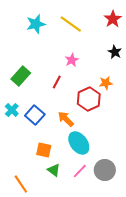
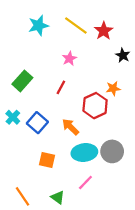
red star: (113, 19) -> (104, 31), moved
pink star: (72, 60) -> (69, 59), moved
cyan ellipse: (79, 143) -> (84, 153), turned -60
green triangle: (54, 170) -> (58, 197), moved
gray circle: (105, 170) -> (112, 151), moved

